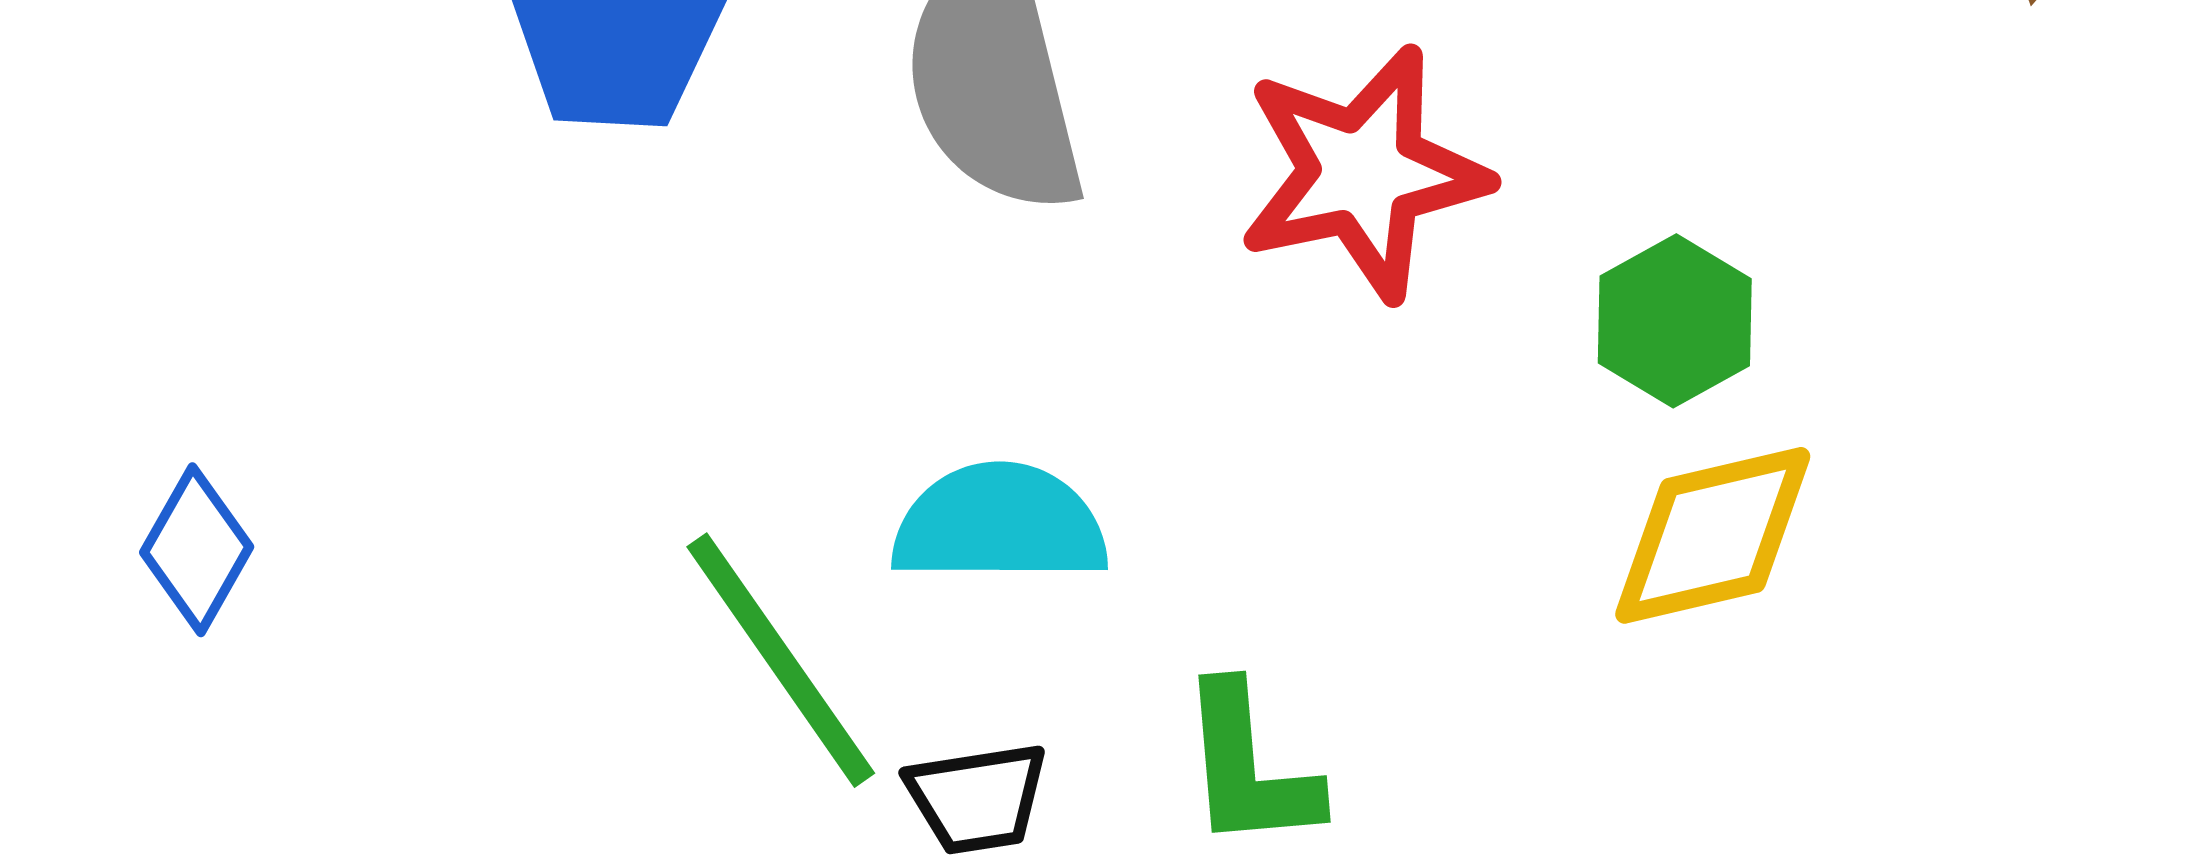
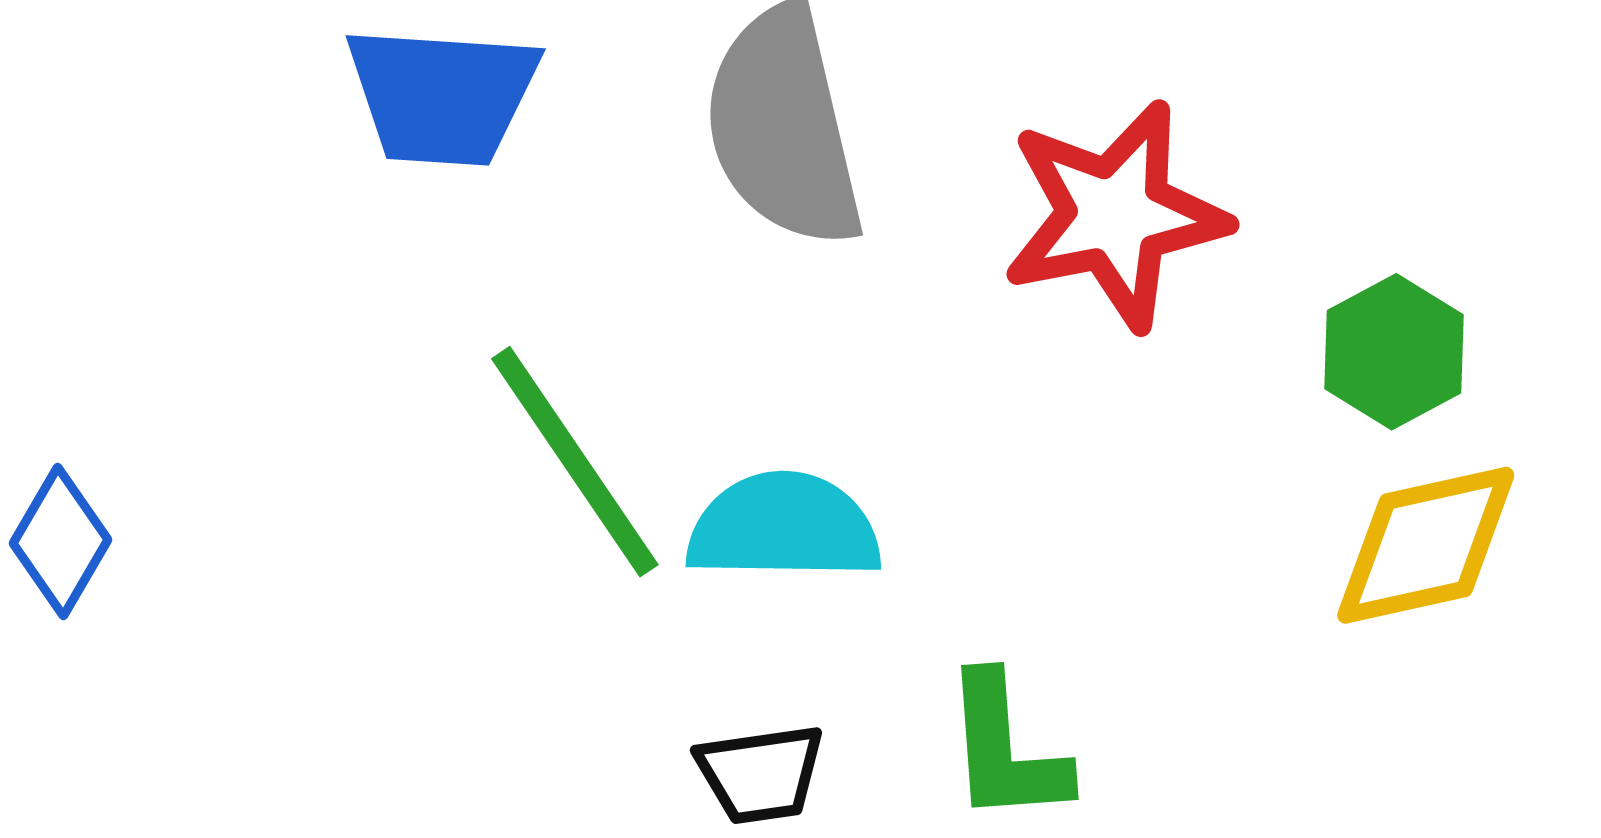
green line: (781, 660) -> (575, 462), moved

